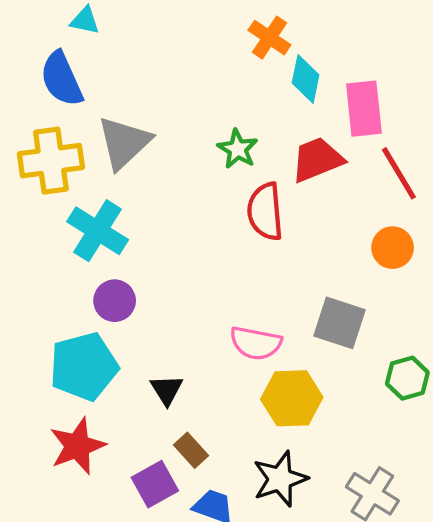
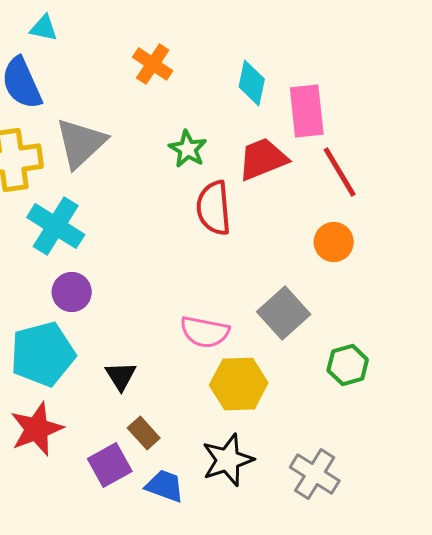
orange cross: (269, 38) -> (153, 64), moved
gray square: (339, 323) -> (284, 313), turned 30

